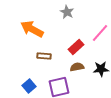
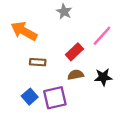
blue square: (29, 86) -> (30, 97), moved

